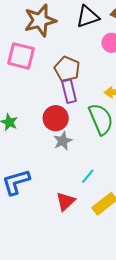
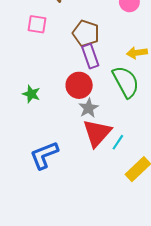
pink square: (21, 56) -> (37, 24), size x0.7
red triangle: (65, 201) -> (97, 133), moved, size x1.4

